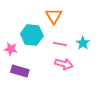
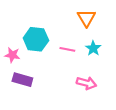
orange triangle: (54, 16) -> (86, 18), moved
pink arrow: (64, 64) -> (86, 83), moved

